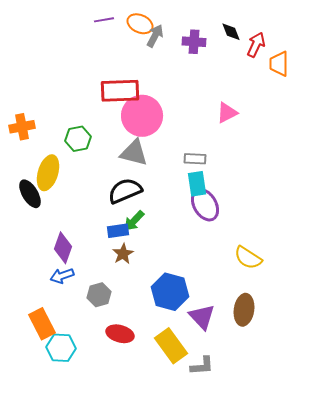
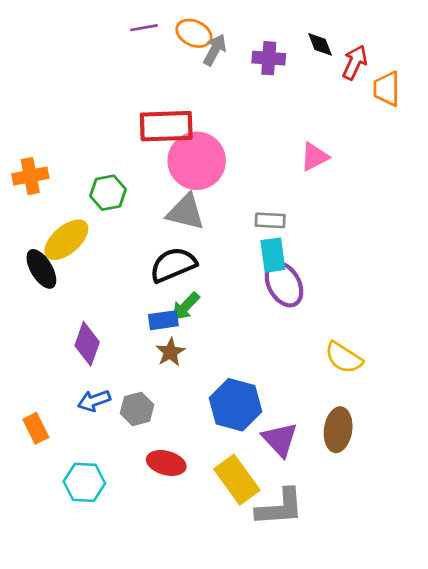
yellow ellipse: (48, 173) -> (66, 240), turned 32
blue arrow: (62, 276) -> (94, 401), moved
orange rectangle: (42, 324) -> (36, 428), moved, size x0.7
gray L-shape: (202, 366) -> (280, 507), size x1.5

